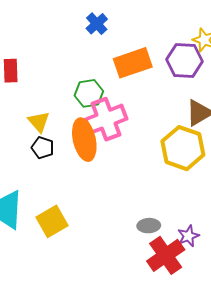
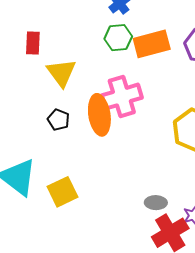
green hexagon: (89, 93) -> (118, 38), moved
yellow triangle: (39, 122) -> (61, 73), moved, size x1.4

